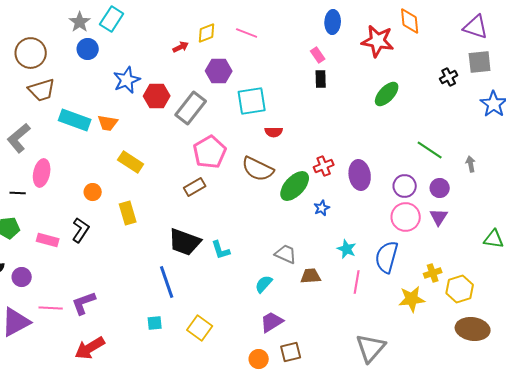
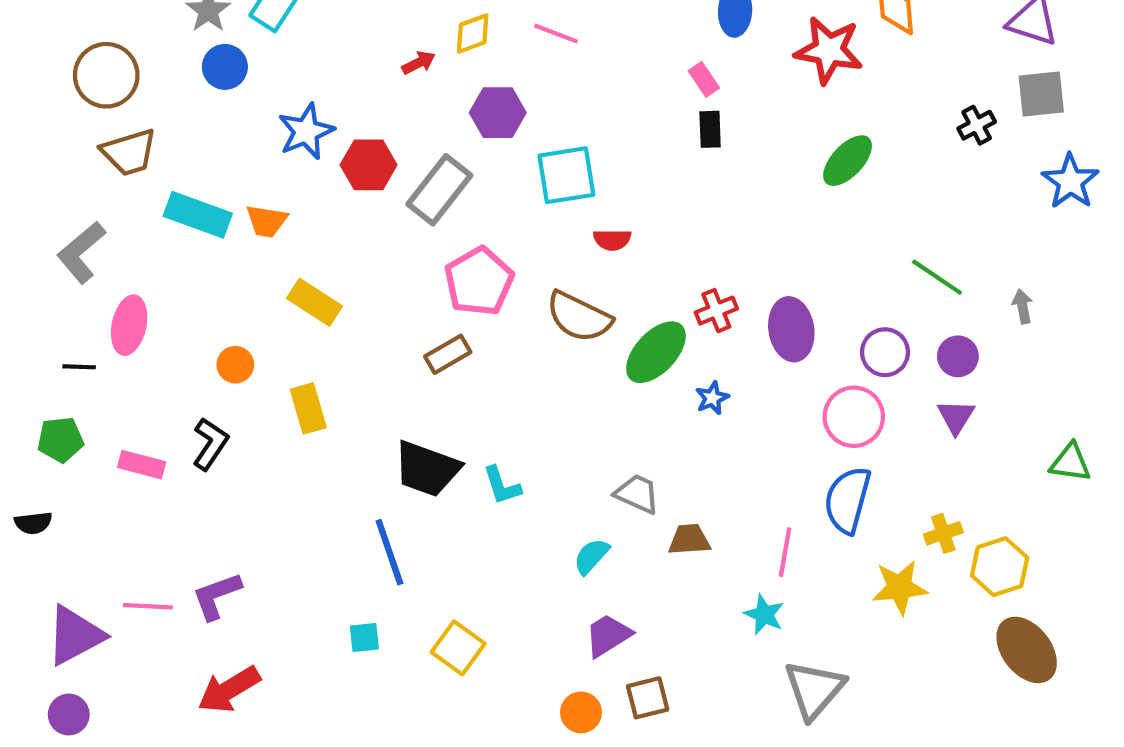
pink circle: (406, 217) -> (854, 417), moved
cyan star: (347, 249) -> (764, 615), moved
purple circle: (22, 277) -> (69, 715), moved
brown ellipse: (473, 329) -> (1027, 650), turned 44

